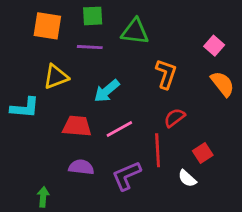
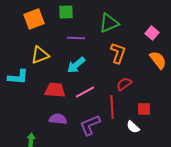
orange square: (47, 26) -> (34, 19), turned -30
green triangle: (135, 32) -> (109, 23), moved, turned -30
purple line: (90, 47) -> (76, 38), moved
red square: (203, 153) -> (144, 109), turned 32

